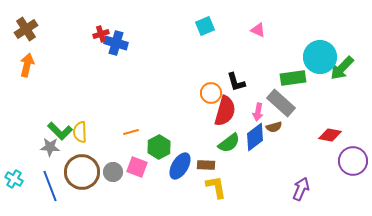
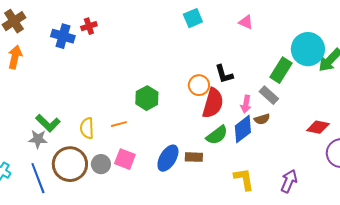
blue cross: (116, 43) -> (63, 36), moved
green rectangle: (293, 78) -> (281, 70), turned -50
gray rectangle: (281, 103) -> (269, 95), size x0.7
yellow semicircle: (80, 132) -> (87, 128), moved
green hexagon: (159, 147) -> (147, 98), moved
yellow L-shape: (216, 187) -> (244, 179), moved

